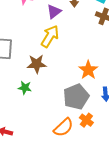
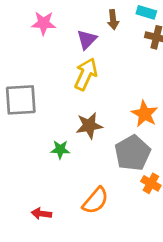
brown star: (37, 64) -> (89, 126), moved
orange semicircle: (63, 127) -> (95, 201), moved

